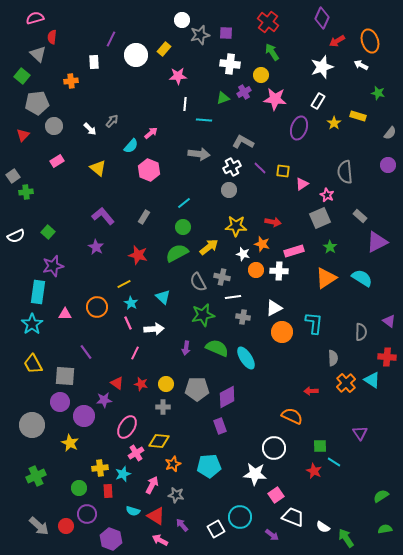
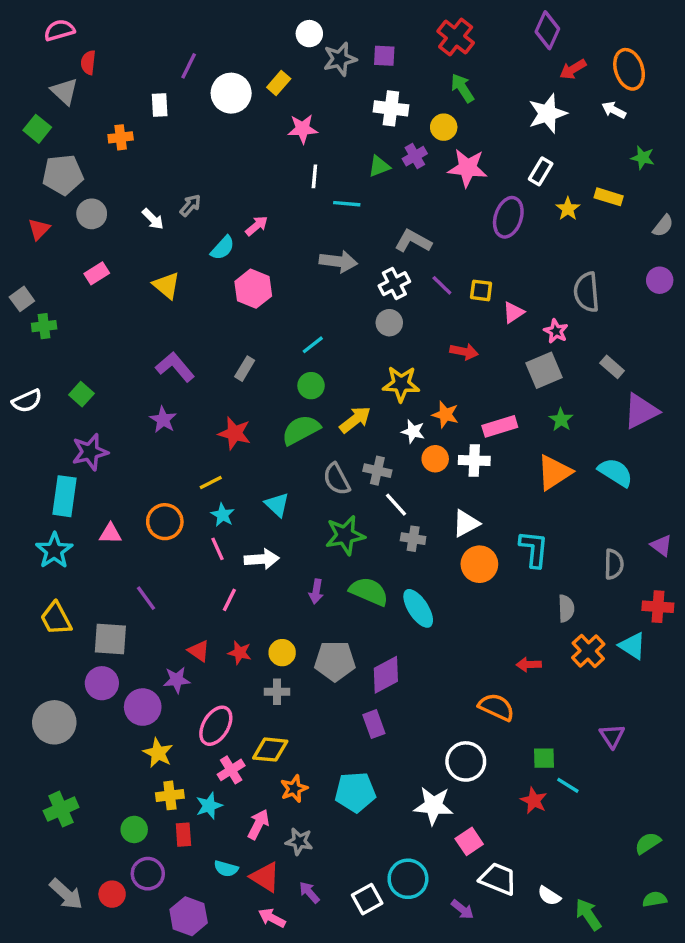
red arrow: (273, 222) -> (464, 352), moved
white line: (233, 297) -> (396, 505), turned 56
yellow star: (70, 443) -> (158, 753), moved

